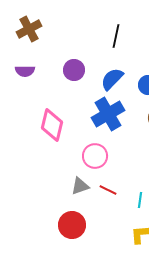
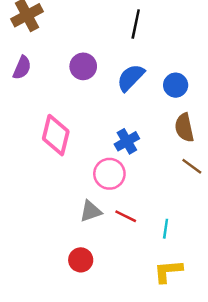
purple semicircle: (25, 71) -> (22, 68), turned -66
blue cross: (108, 114) -> (127, 141), moved, size x0.6
red circle: (72, 225) -> (81, 260), size x0.7

